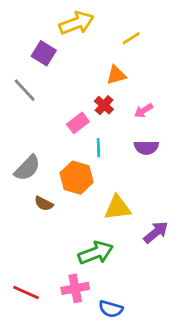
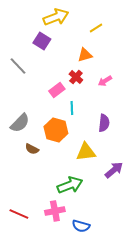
purple square: (44, 53) -> (42, 41), moved
purple semicircle: (146, 148) -> (104, 123), moved, turned -84

